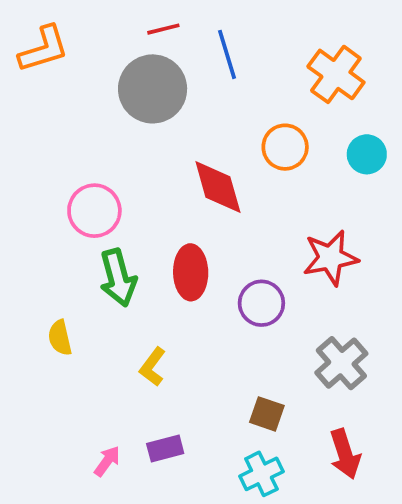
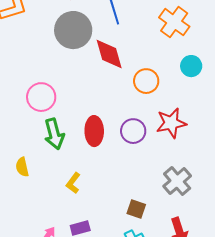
orange circle: (285, 147) -> (146, 81), moved
red diamond: (218, 187) -> (109, 54), moved
purple circle: (261, 303) -> (133, 131), moved

